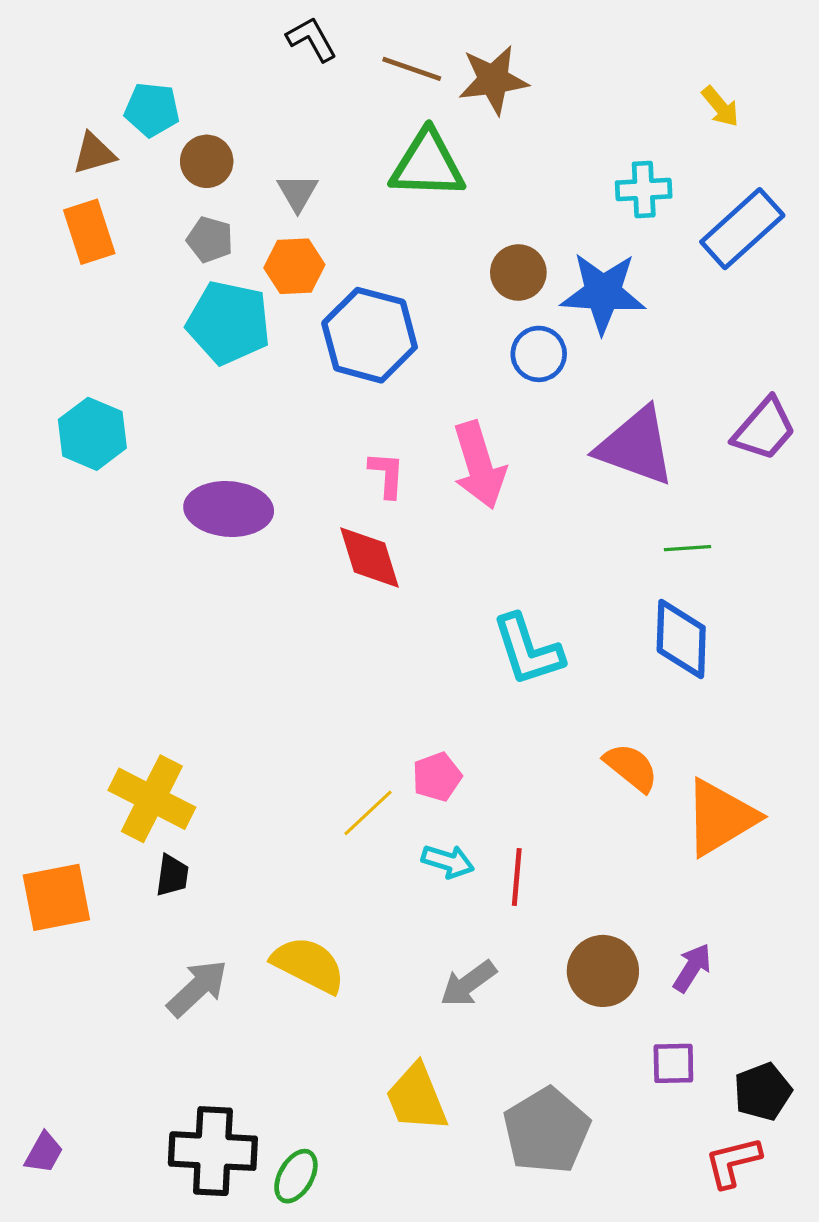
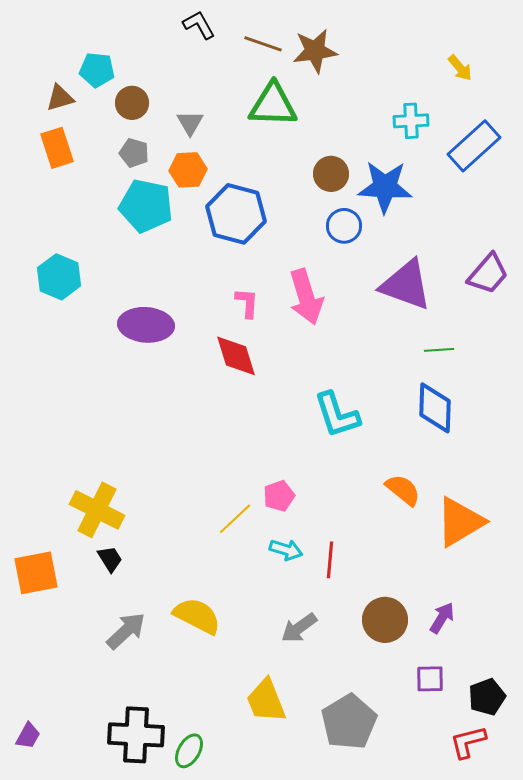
black trapezoid: (172, 875) -> (110, 559), turned -40

